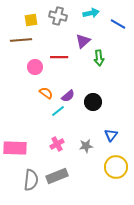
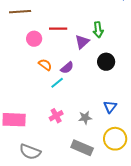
purple triangle: (83, 41) -> (82, 42), moved
black circle: (93, 102) -> (106, 62), moved
gray rectangle: (57, 176) -> (82, 148), moved, turned 45
gray semicircle: (31, 180) -> (30, 152), turned 105

